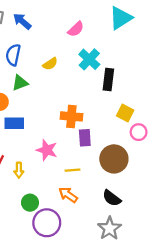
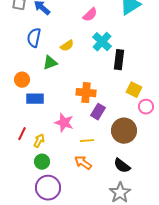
green triangle: (20, 83) -> (50, 63), moved
purple rectangle: (85, 138) -> (98, 112), turned 35
yellow arrow: (19, 170) -> (39, 141), turned -152
green circle: (30, 203) -> (42, 162), moved
purple circle: (47, 223) -> (48, 188), moved

